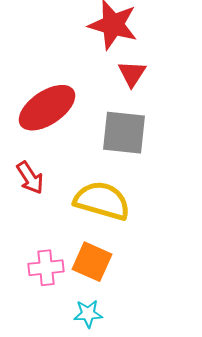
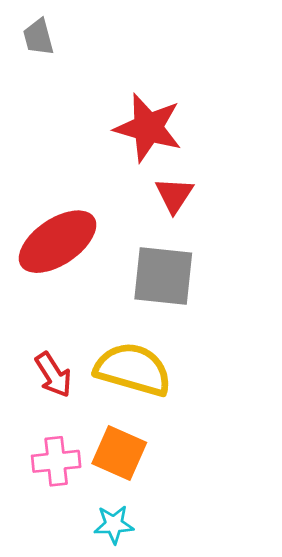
red arrow: (30, 178) -> (53, 375), moved

